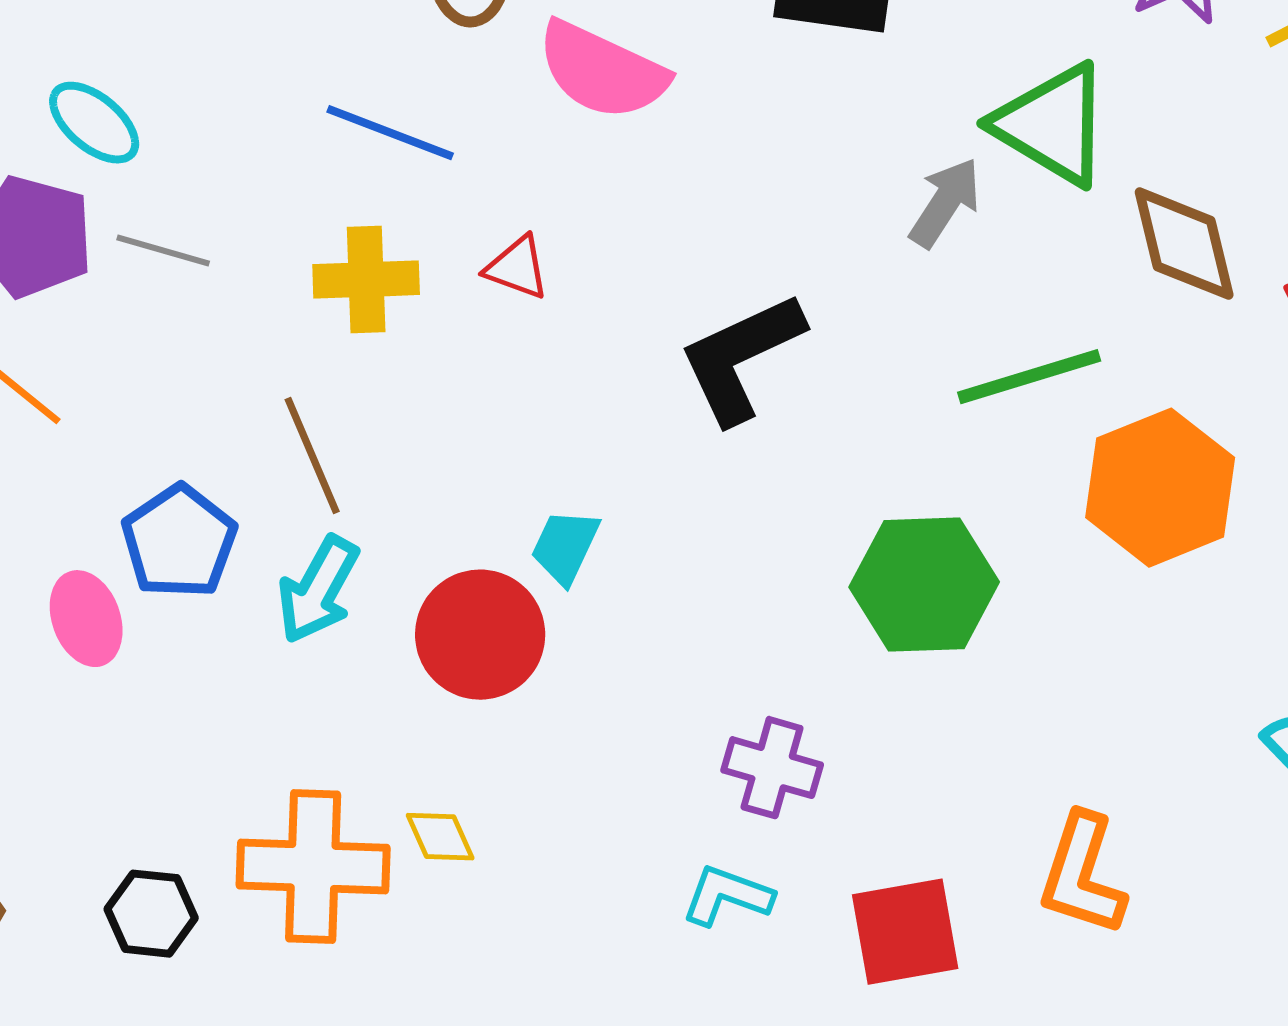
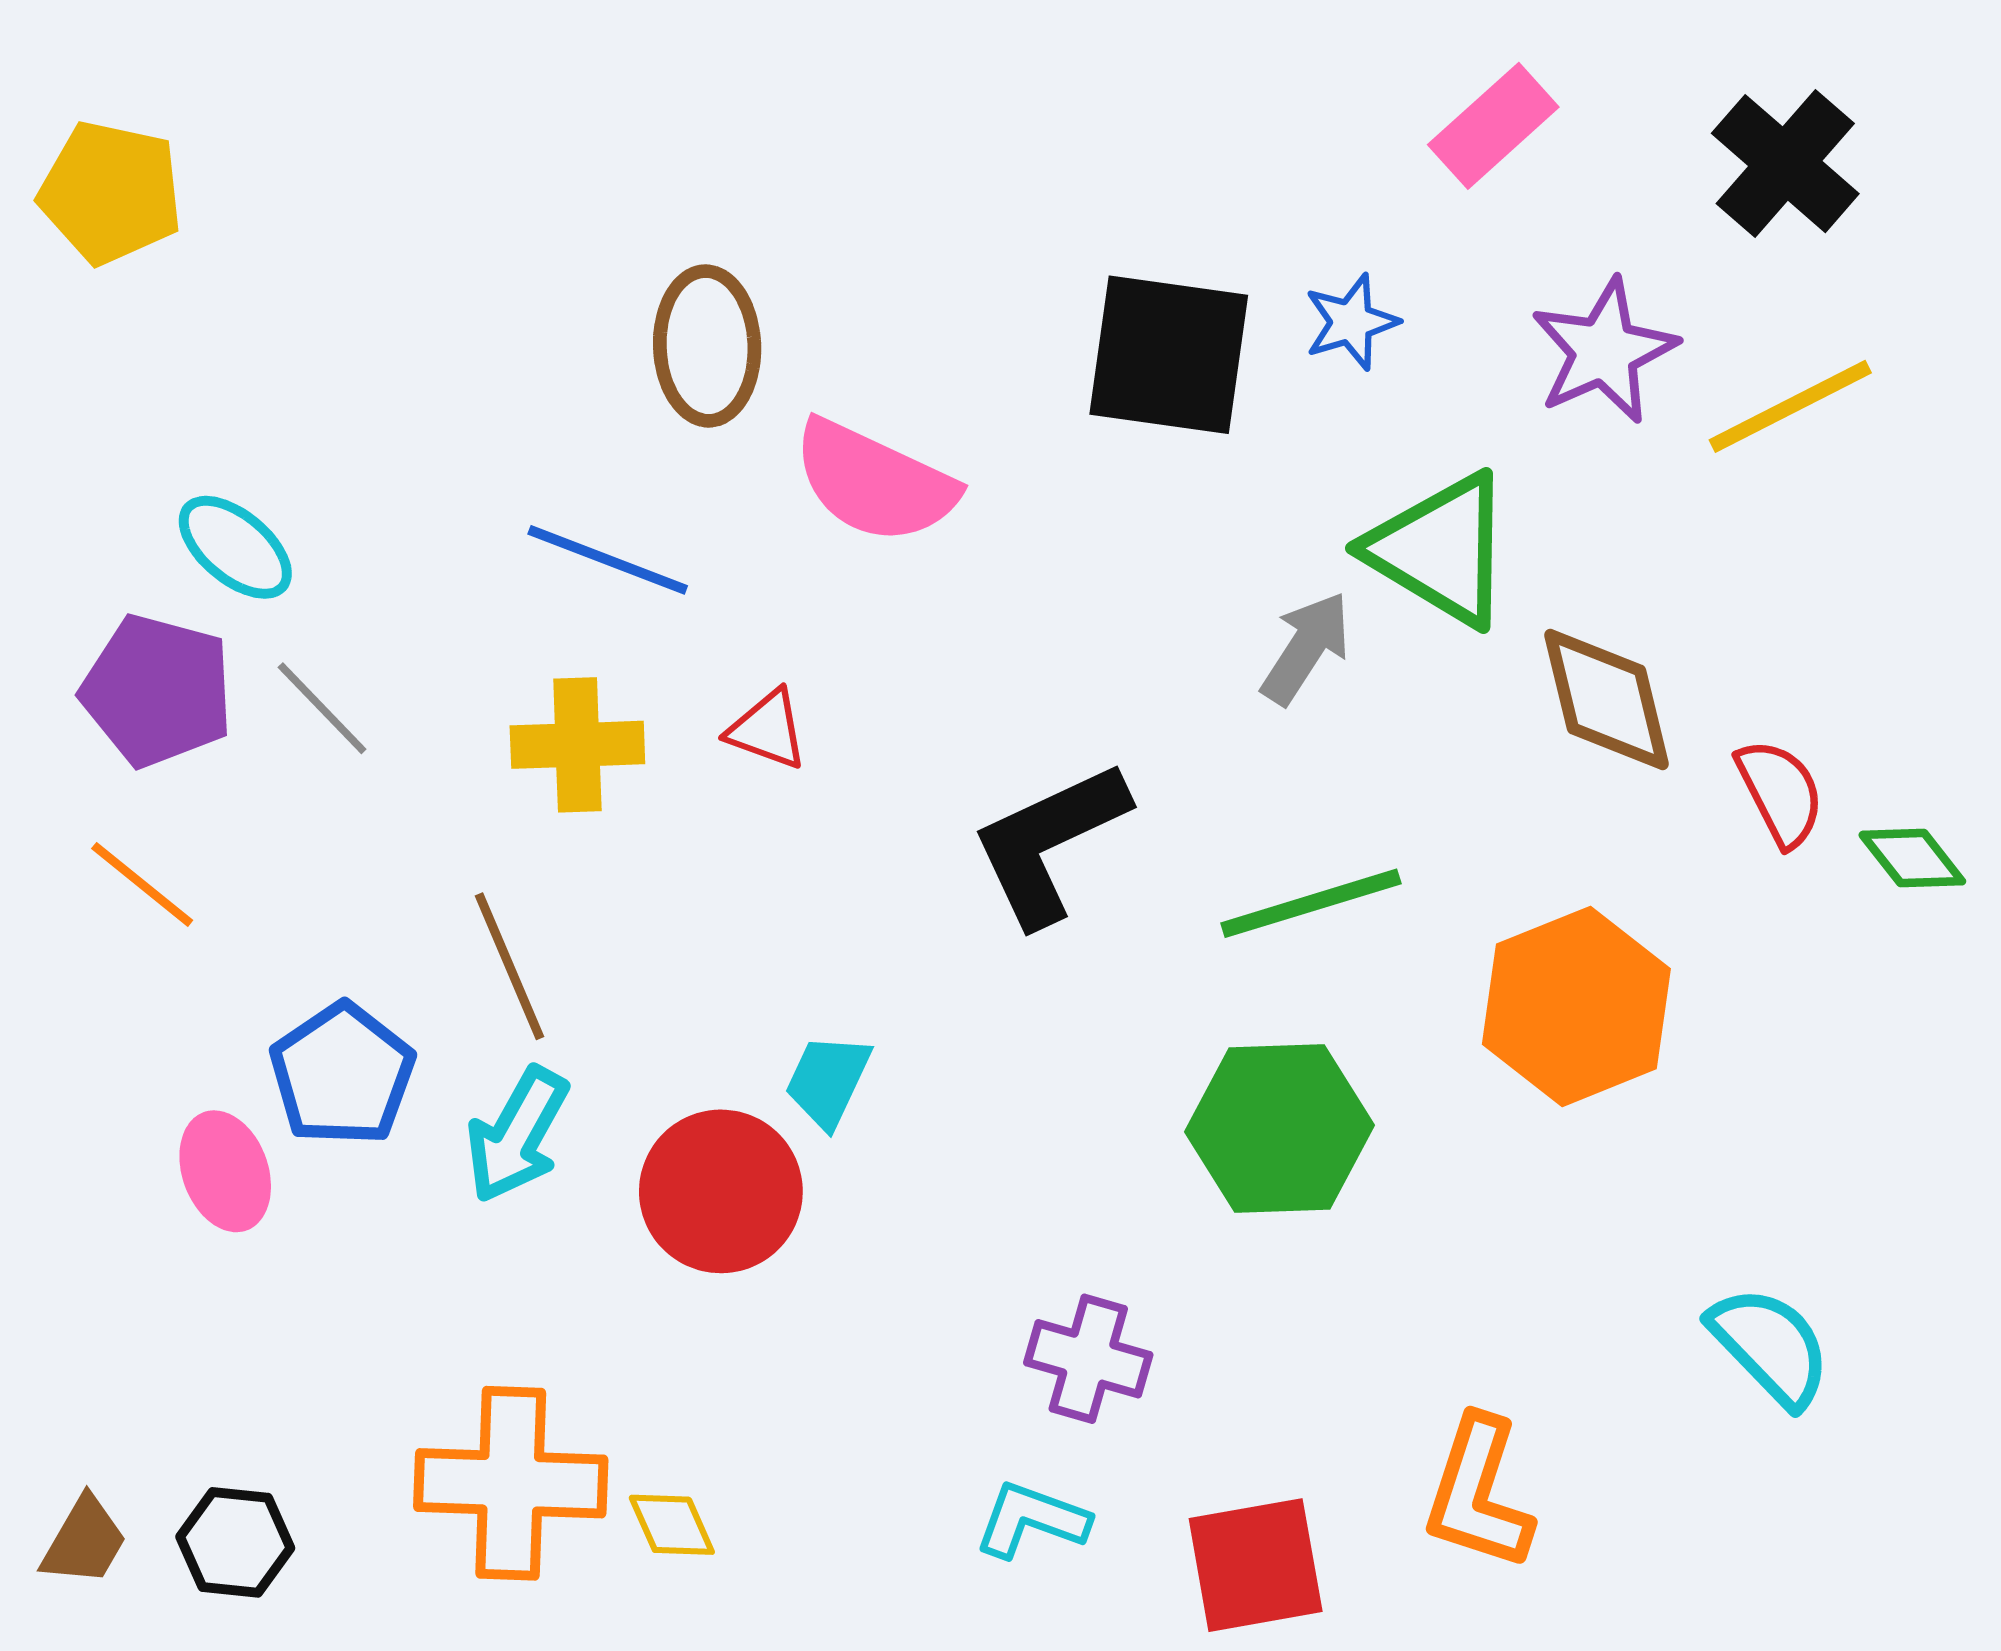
gray line: (163, 251) -> (322, 708), turned 30
green line: (1029, 377) -> (1311, 903), moved
yellow diamond: (440, 837) -> (672, 1525), moved
black hexagon: (151, 914) -> (235, 1542), moved

